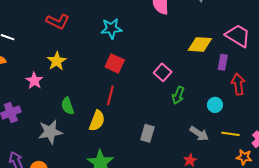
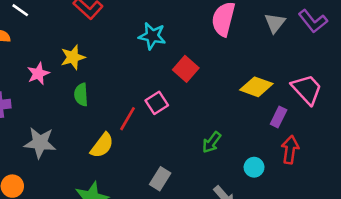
red square: (115, 63) -> (186, 69), moved
pink square: (163, 72) -> (157, 103), moved
green semicircle: (67, 106) -> (81, 95), moved

